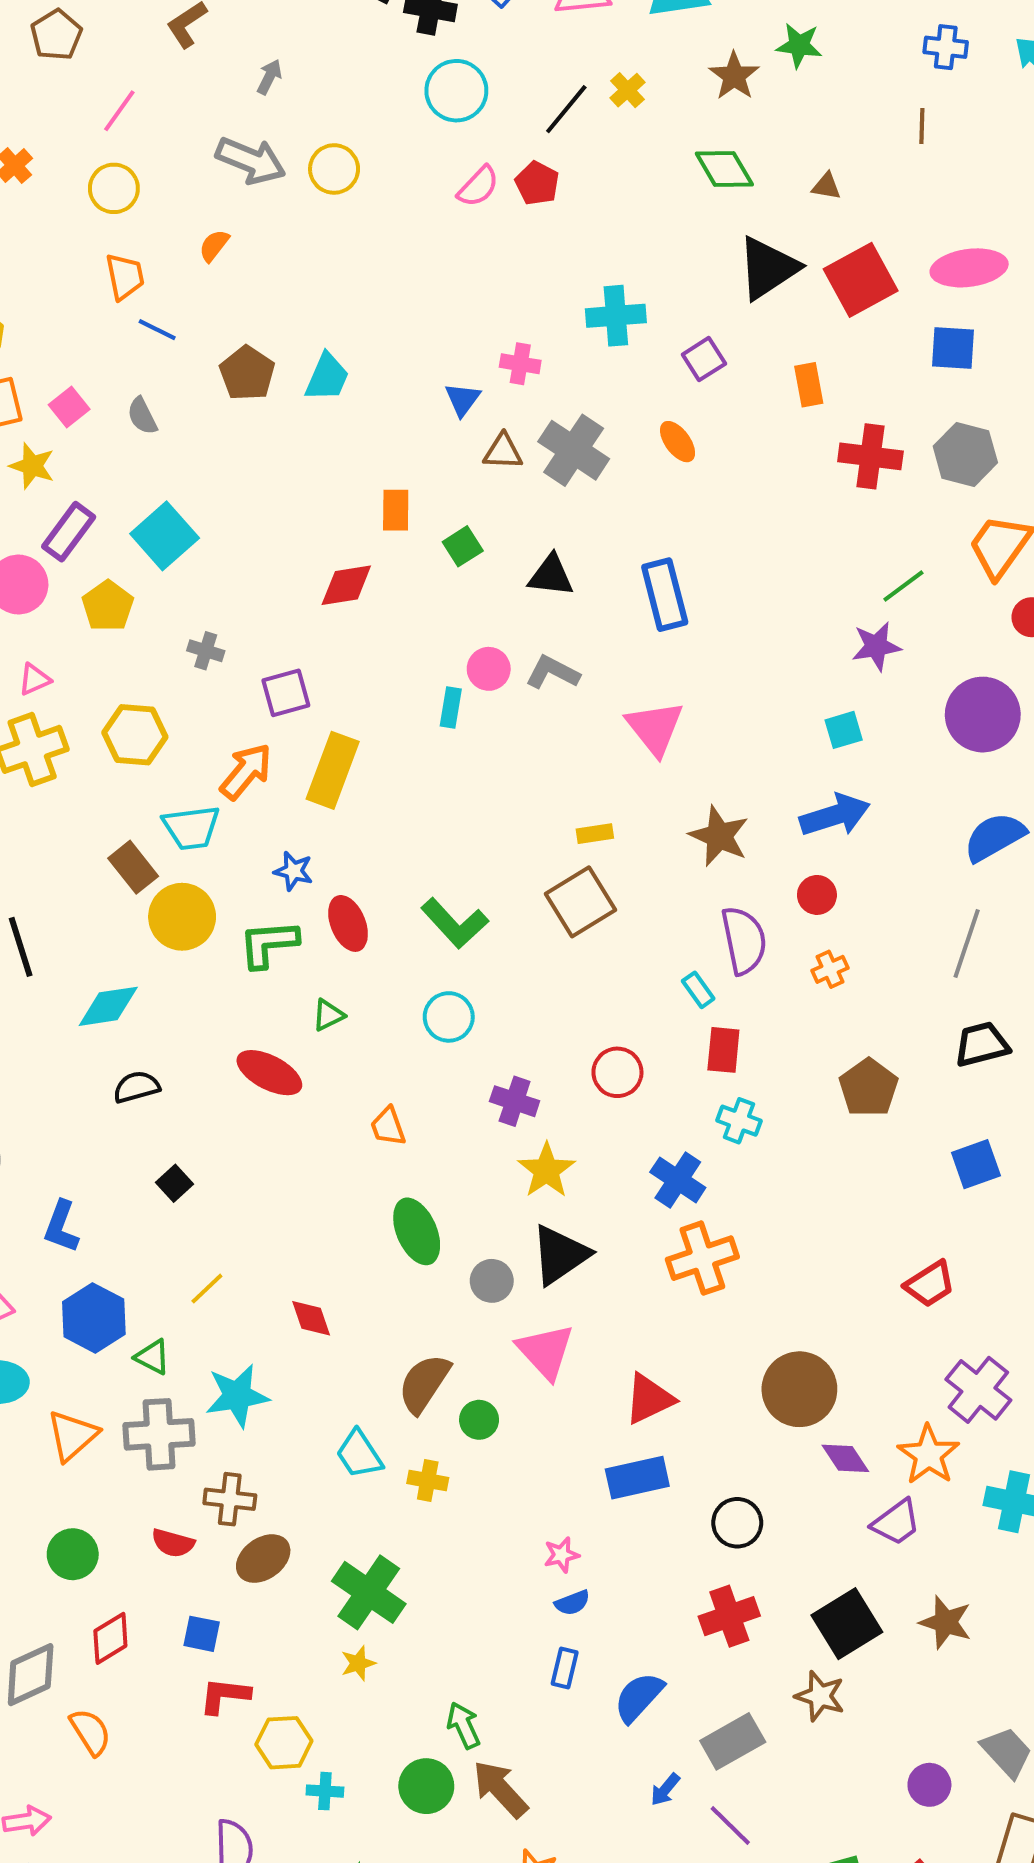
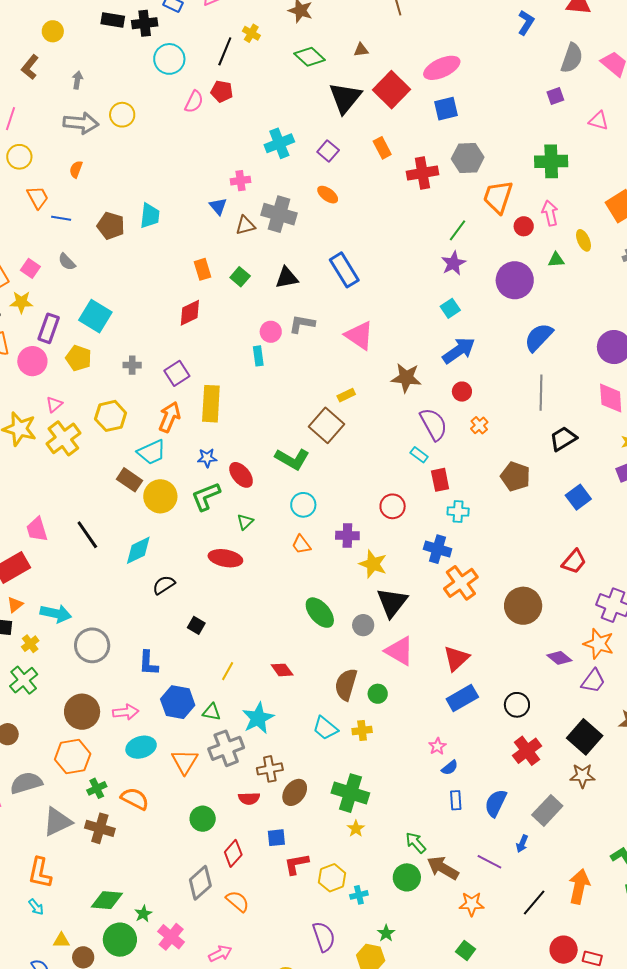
brown square: (581, 902) -> (327, 425), moved
orange trapezoid: (388, 1127) -> (301, 545), moved
brown circle: (799, 1389) -> (523, 606), moved
purple line: (730, 1825) -> (489, 862), moved

